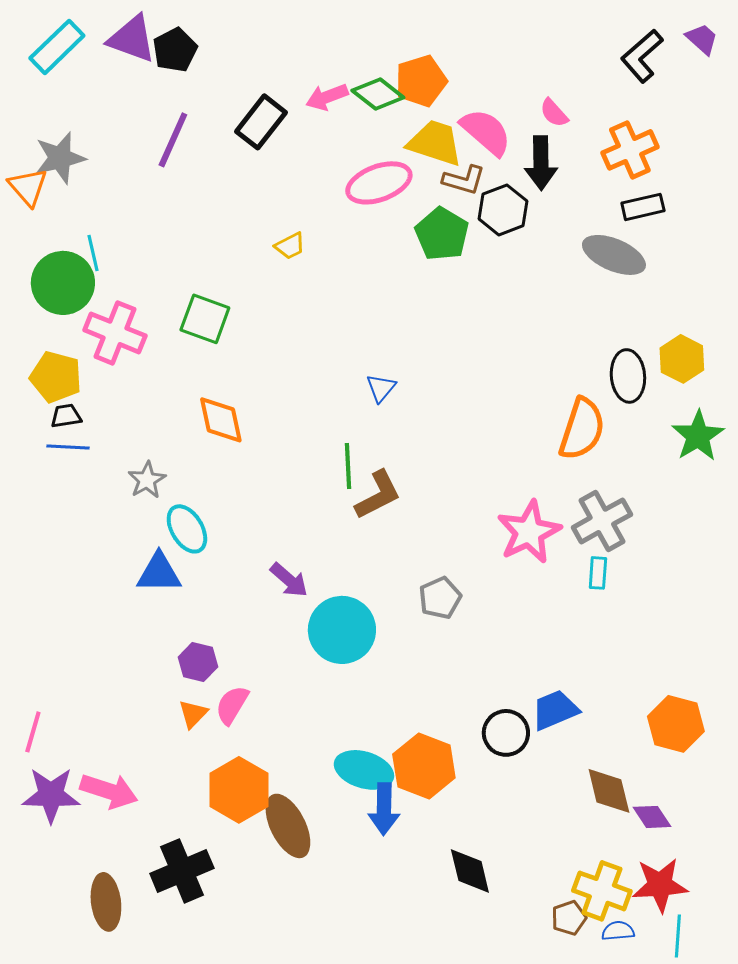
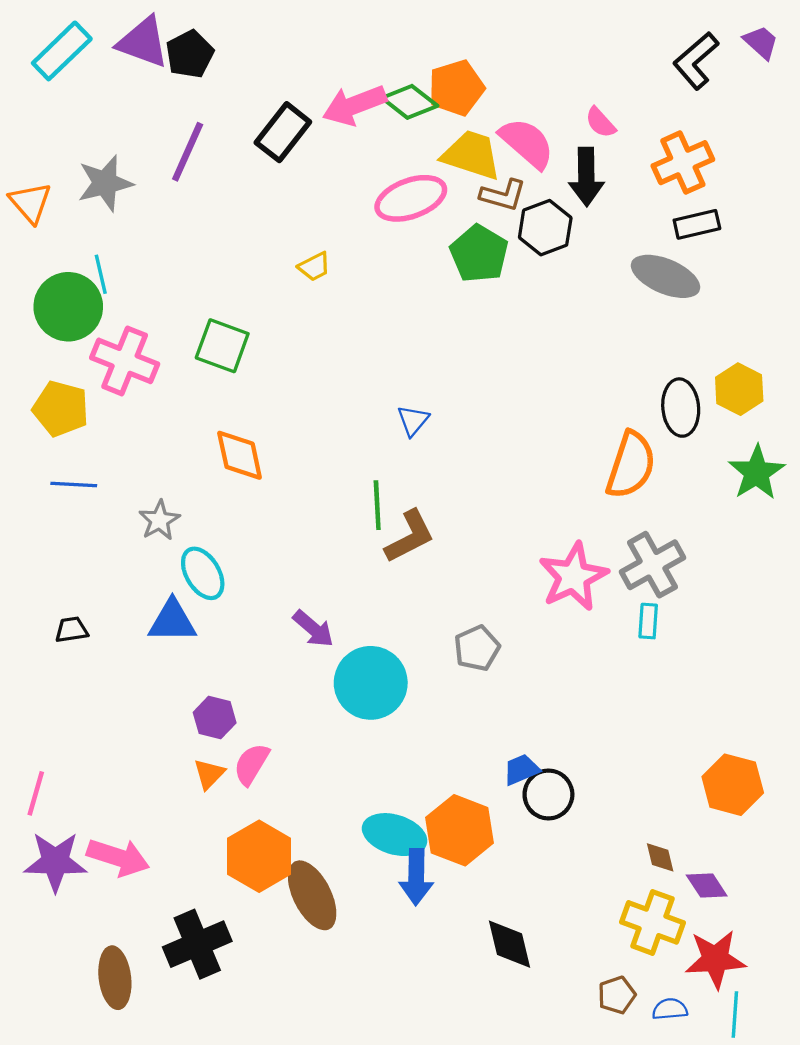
pink arrow: (327, 97) -> (354, 105), size x1.4
gray star: (60, 158) -> (105, 183), moved
black trapezoid: (66, 416) -> (72, 630), moved
blue trapezoid: (555, 710) -> (521, 770), moved, size x0.7
brown diamond: (609, 791) -> (660, 857), size x0.6
yellow cross: (602, 891) -> (653, 922), moved

